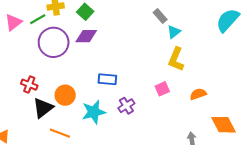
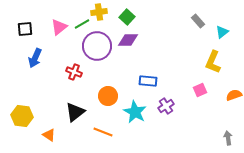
cyan triangle: (174, 32) -> (222, 32), moved
red cross: (29, 85) -> (74, 72), moved
black triangle: (43, 108) -> (75, 112), moved
cyan star: (94, 112) -> (135, 112), turned -30

